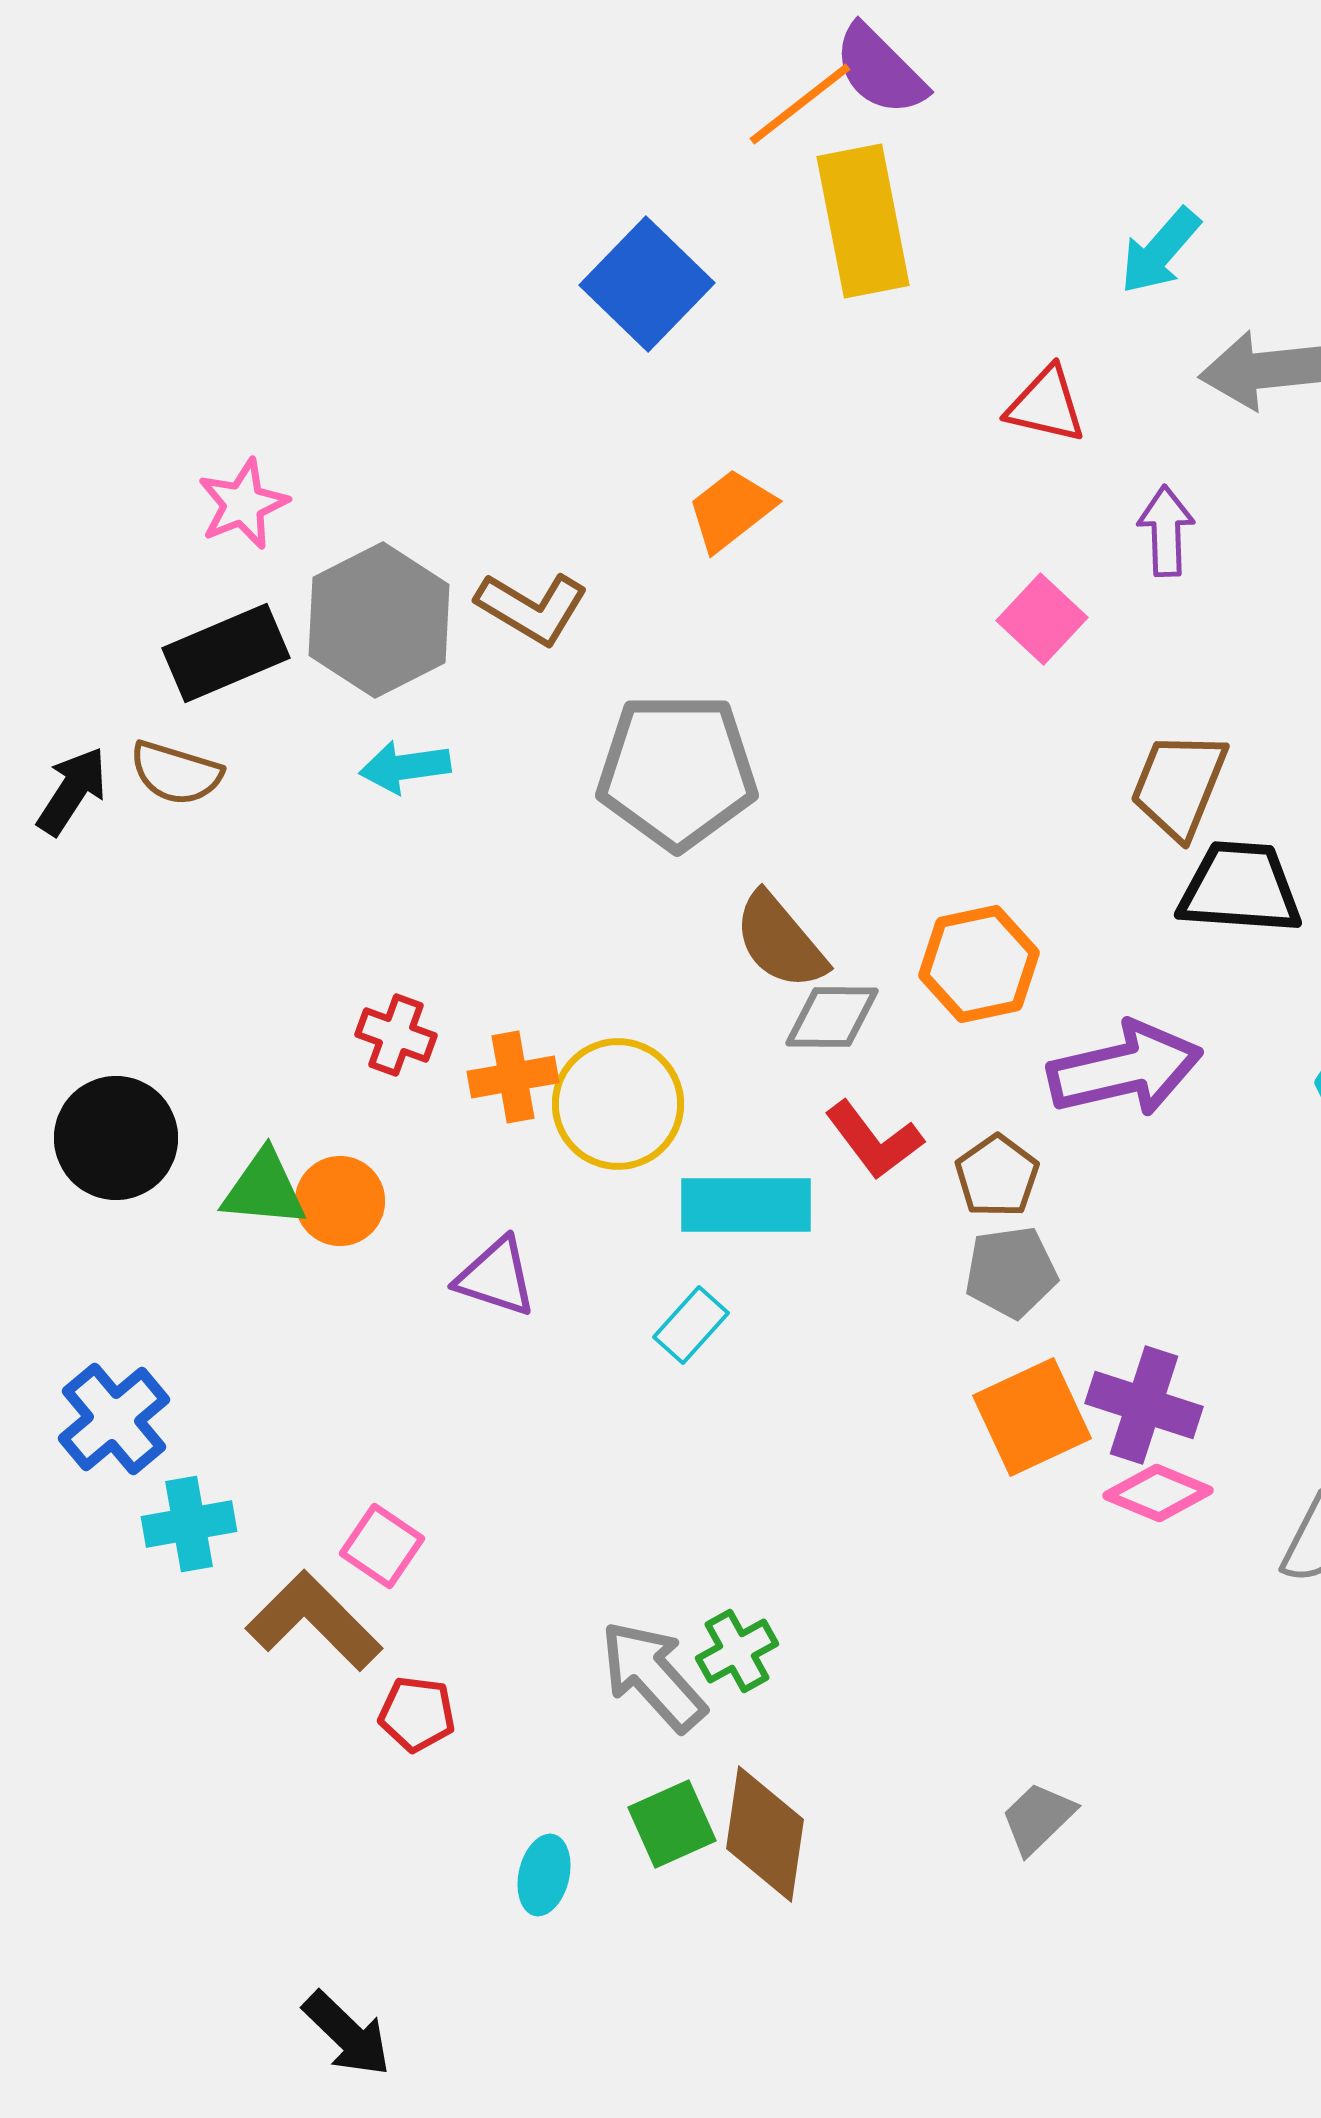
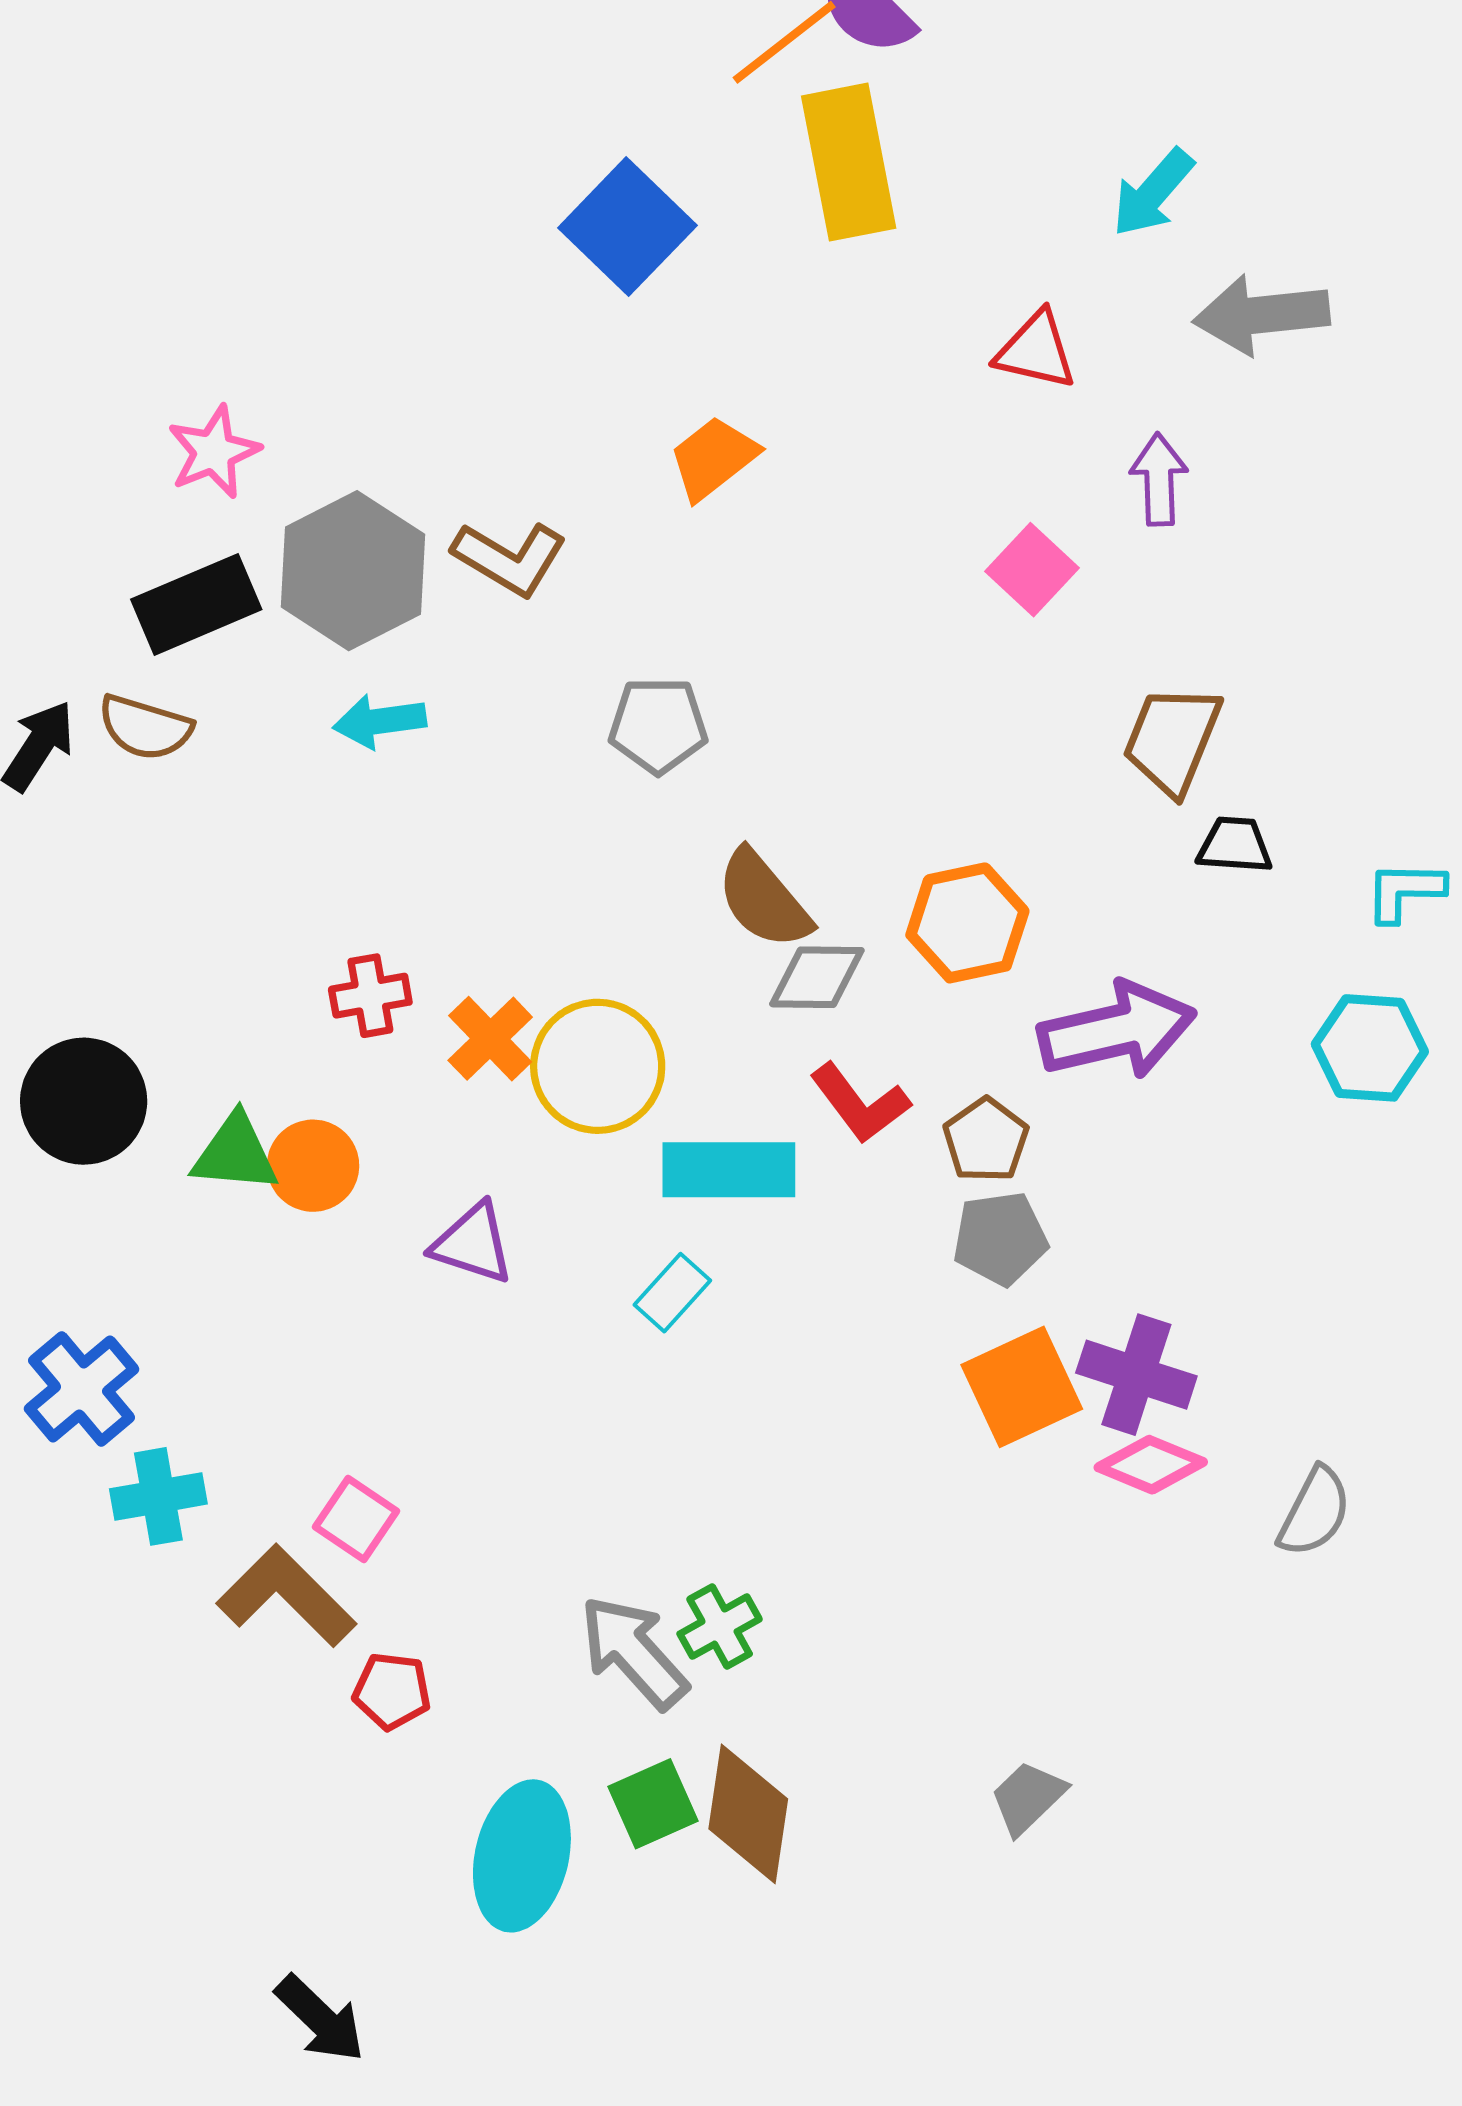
gray pentagon: (677, 771) -> (658, 725), size x0.6
black trapezoid: (1240, 888) -> (1235, 845), size x0.6
red cross: (396, 1035) -> (370, 996), turned -30
orange cross: (513, 1077) -> (490, 1039), turned -34
cyan ellipse: (544, 1875) -> (522, 1856), size x1.8

